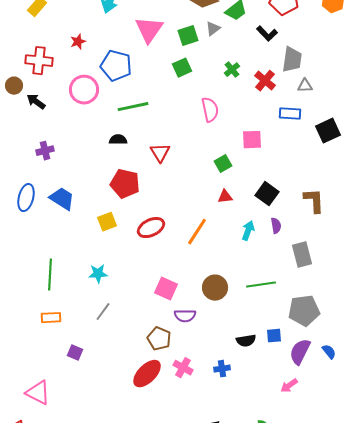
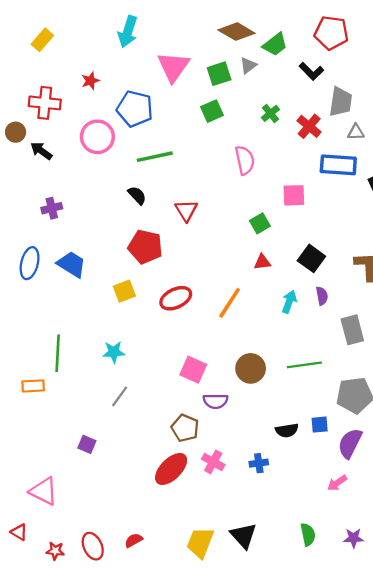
blue rectangle: (290, 114) -> (338, 165), size x1.4
black semicircle: (118, 140) -> (137, 195), turned 48
orange rectangle: (51, 318) -> (33, 386), moved

